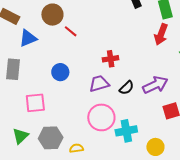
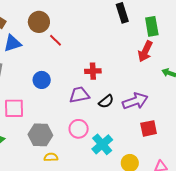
pink circle: (101, 117) -> (79, 129), size x0.7
cyan cross: (126, 131) -> (102, 144), turned -35
gray hexagon: (51, 138) -> (40, 135), moved

